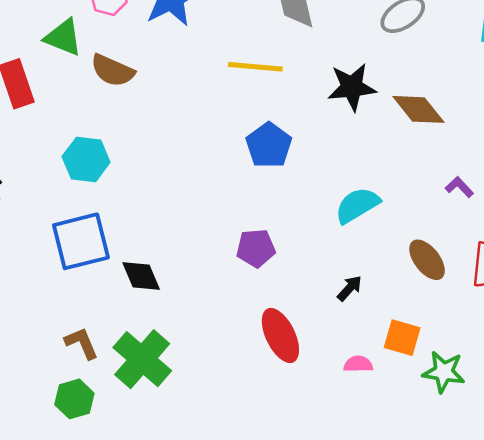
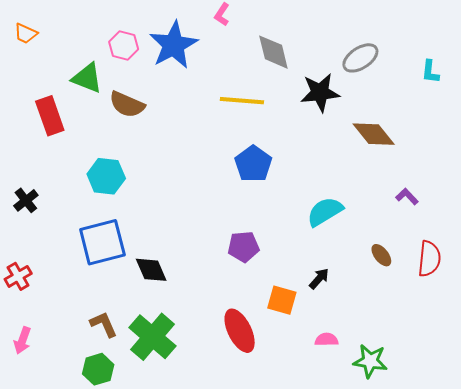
black star: (352, 87) -> (320, 93), moved
brown ellipse: (427, 260) -> (381, 255), size x0.7
red ellipse: (280, 335) -> (240, 331), moved
orange square: (402, 338) -> (282, 300), moved
green star: (444, 372) -> (370, 361), moved

